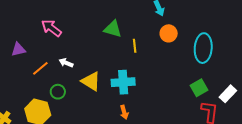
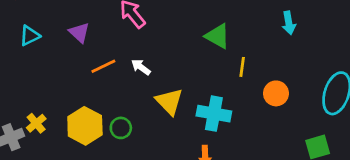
orange circle: (169, 33) -> (276, 93), moved
purple triangle: (18, 49) -> (79, 33), turned 42
green circle: (58, 92) -> (121, 128), moved

